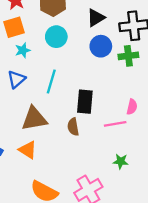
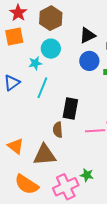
cyan star: (23, 50) -> (35, 63), moved
brown triangle: (34, 119) -> (45, 155), moved
green star: (121, 161) -> (87, 175), moved

